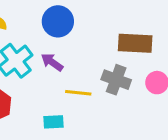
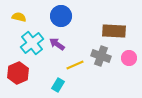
yellow line: (78, 93) -> (75, 65), turned -30
cyan rectangle: (54, 122) -> (58, 85), turned -56

